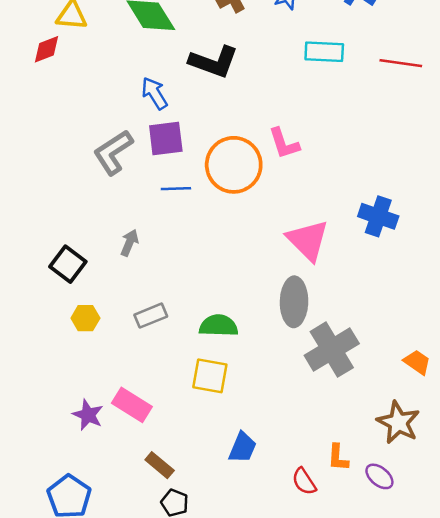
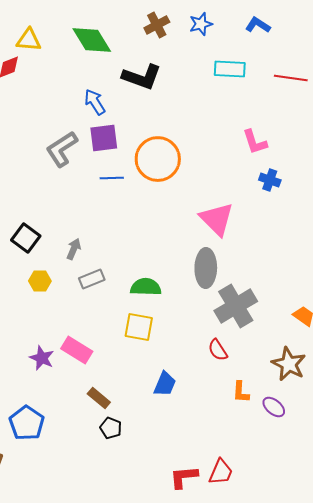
pink L-shape: (284, 143) -> (255, 142), moved
blue cross: (378, 216) -> (270, 180), moved, size x0.7
gray arrow: (129, 243) -> (74, 249), moved
red semicircle: (304, 481) -> (218, 350), moved

